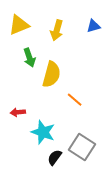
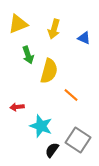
blue triangle: (94, 26) -> (84, 38), moved, turned 40

